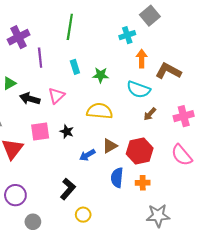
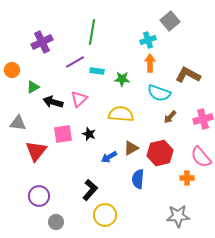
purple line: (40, 58) -> (75, 62), moved, turned 66
orange arrow: (142, 59) -> (150, 63), moved
cyan rectangle: (75, 67) -> (97, 71), turned -64
orange cross: (143, 183) -> (187, 178), moved
yellow circle: (83, 215) -> (105, 215), size x1.5

